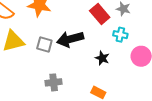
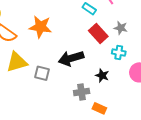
gray square: (44, 44) -> (42, 73), moved
gray cross: (54, 82) -> (82, 92), moved

